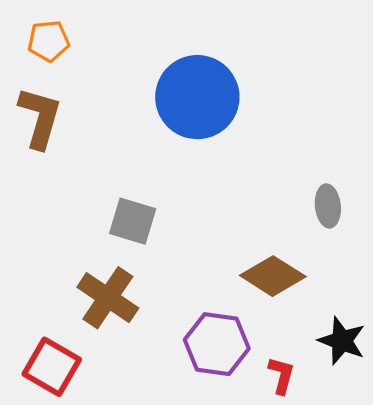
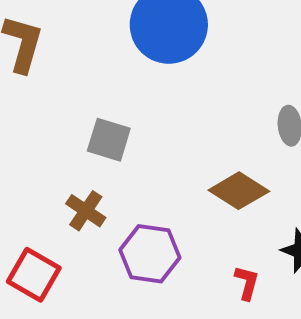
brown cross: (108, 298) -> (86, 211), size x0.7
purple hexagon: (217, 344) -> (150, 254), moved

